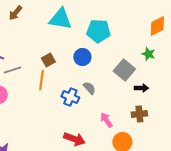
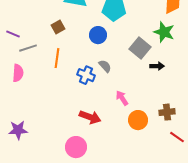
green star: (148, 54) -> (164, 32), size x1.5
brown square: (48, 60) -> (58, 27), moved
brown cross: (139, 114) -> (167, 112), moved

